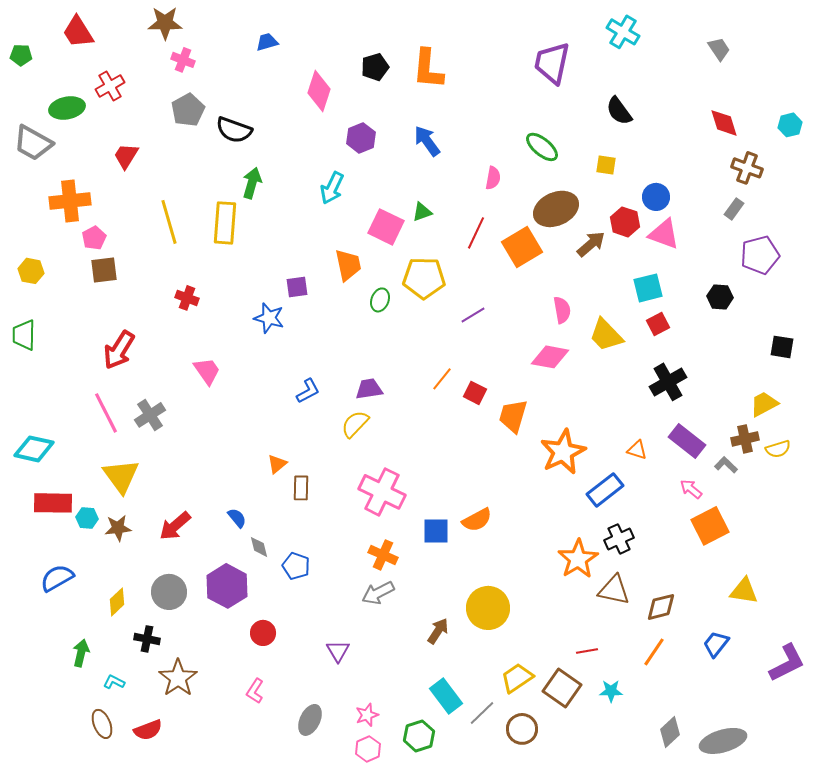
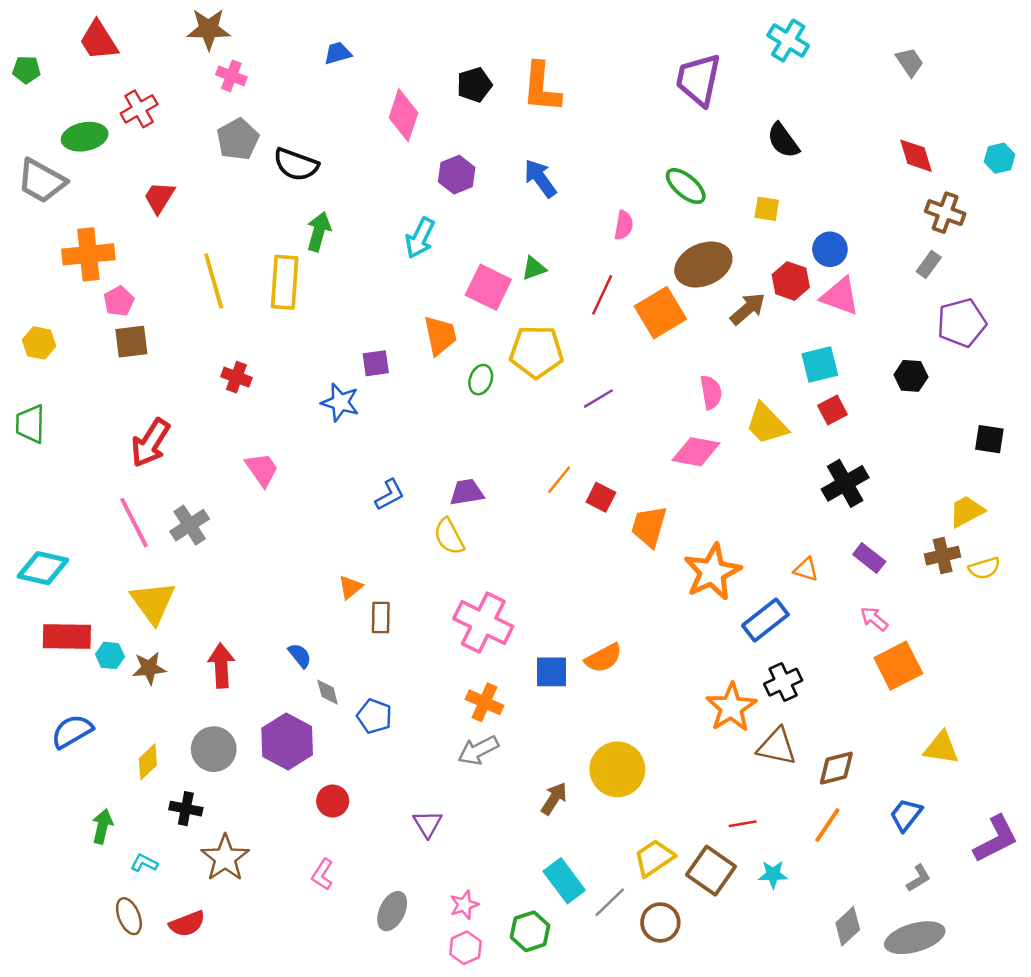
yellow semicircle: (355, 424) -> (449, 537), turned -72
purple rectangle: (687, 441) -> (869, 558), size x0.7
gray L-shape: (726, 465) -> (919, 878), moved, turned 105
red arrow: (175, 526) -> (221, 666), turned 128

